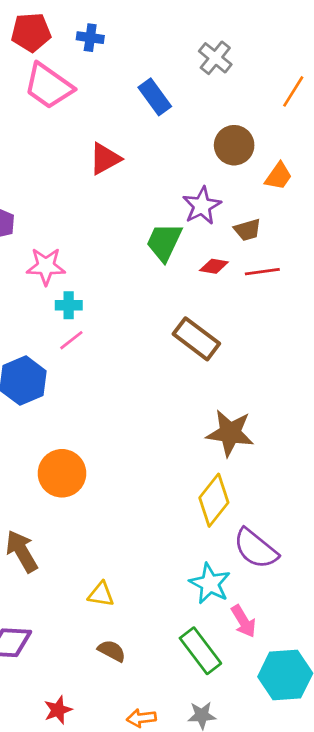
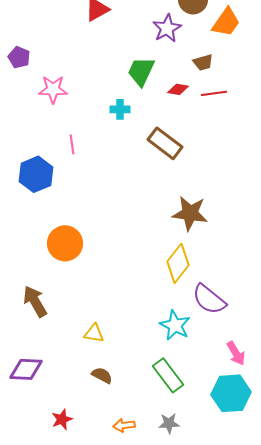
orange trapezoid: (278, 176) -> (226, 22), size x1.4
purple star: (202, 206) -> (167, 28), moved
cyan cross: (69, 305) -> (120, 109), moved
pink line: (71, 340) -> (72, 144), turned -60
pink arrow: (243, 621) -> (236, 353), moved

